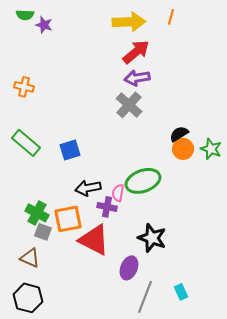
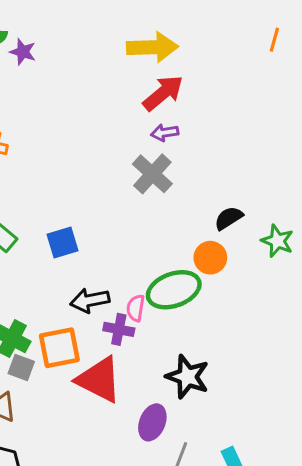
orange line: (171, 17) -> (274, 40), moved
purple arrow: (137, 78) -> (165, 133), size x0.7
orange circle: (183, 149) -> (210, 258), moved

